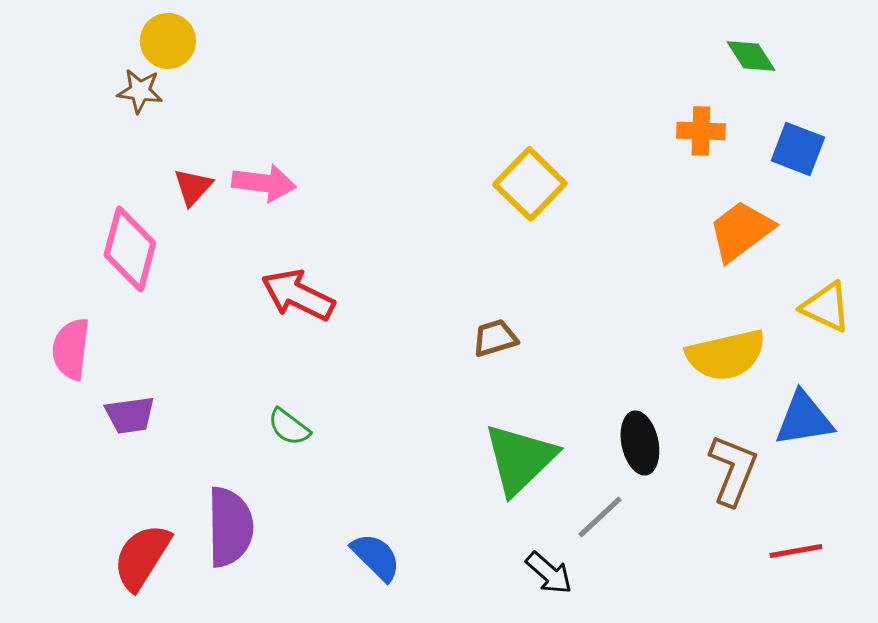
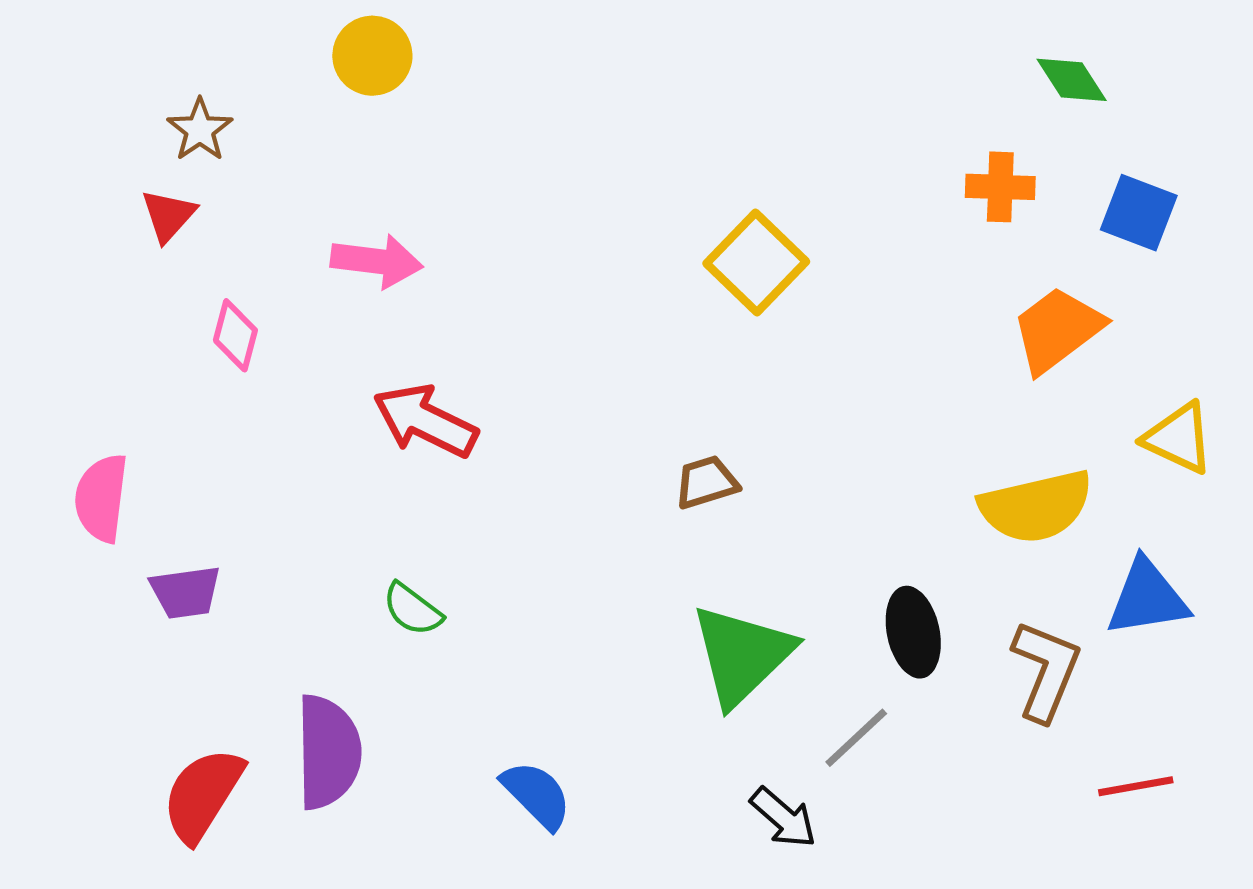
yellow circle: (168, 41) -> (372, 56), moved
brown star: (140, 91) -> (200, 130), turned 30
red triangle: (193, 187) -> (168, 215), moved
pink diamond: (130, 249) -> (235, 335), moved, size x0.6

